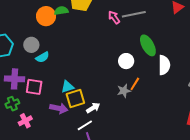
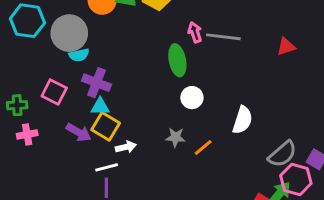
gray circle: (31, 45) -> (69, 33), size x1.6
green ellipse: (148, 45) -> (177, 60), moved
purple cross: (15, 79) -> (97, 83), moved
orange line: (135, 84) -> (203, 147), moved
yellow square: (75, 99) -> (106, 126), turned 30

